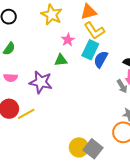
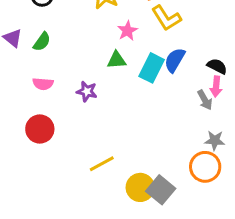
cyan rectangle: (90, 50) -> (152, 68), moved
purple star: (41, 82) -> (87, 91), size x0.6
yellow line: (26, 114) -> (102, 164), moved

